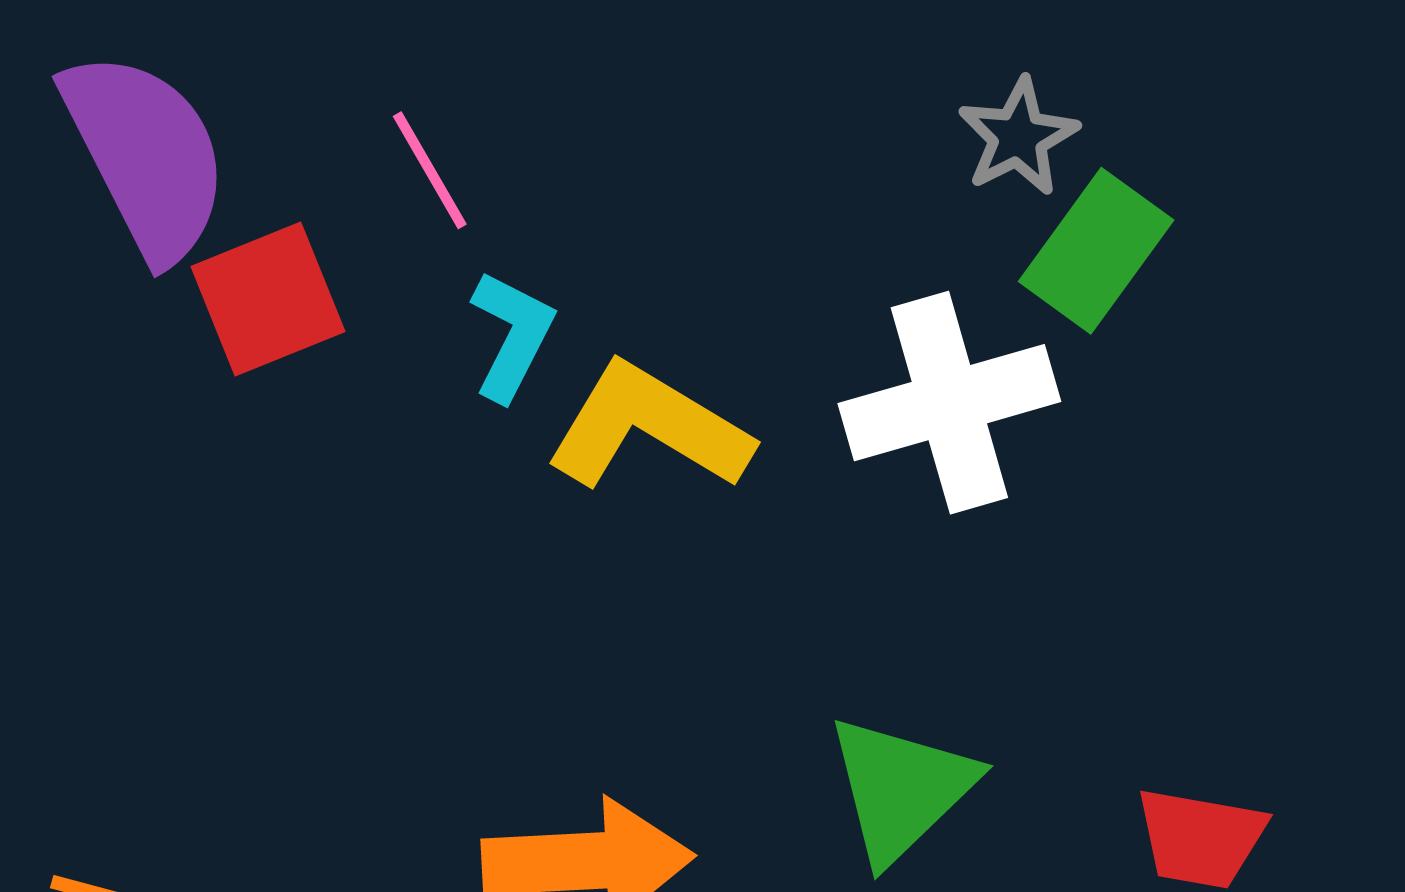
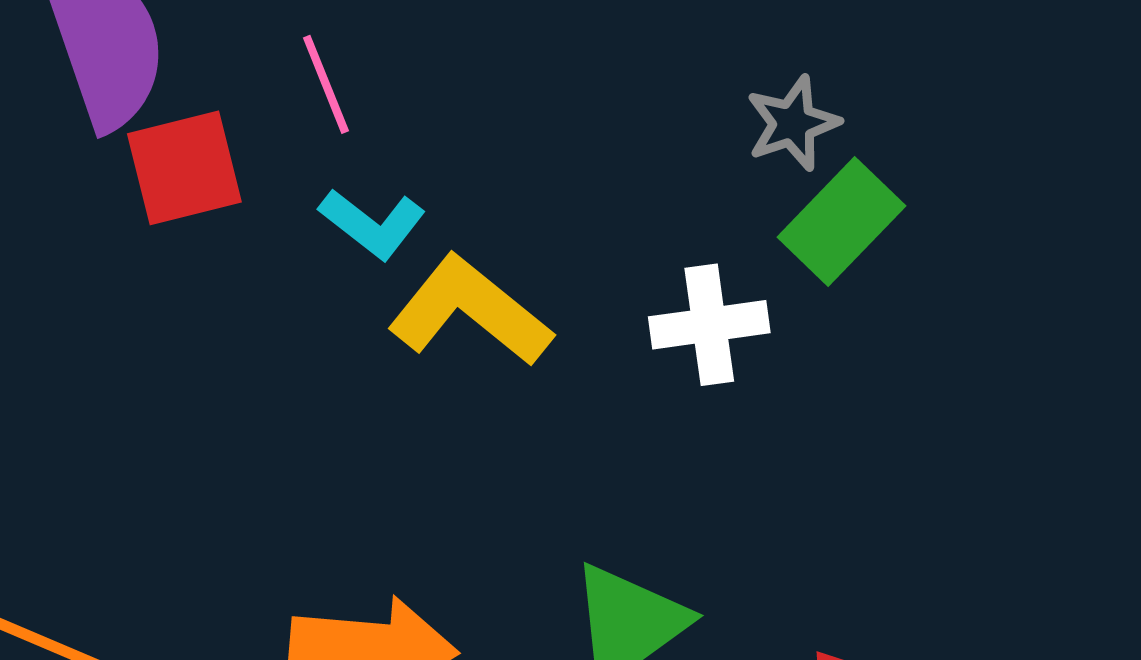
cyan L-shape: (512, 336) -> (372, 224), turned 93
white cross: (949, 403) -> (709, 325), size x0.7

